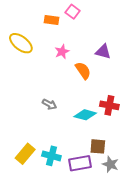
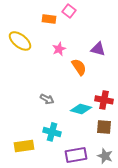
brown square: (98, 146) -> (104, 127), moved
yellow rectangle: (25, 154) -> (24, 146), turned 42
cyan cross: (51, 156) -> (52, 132), moved

